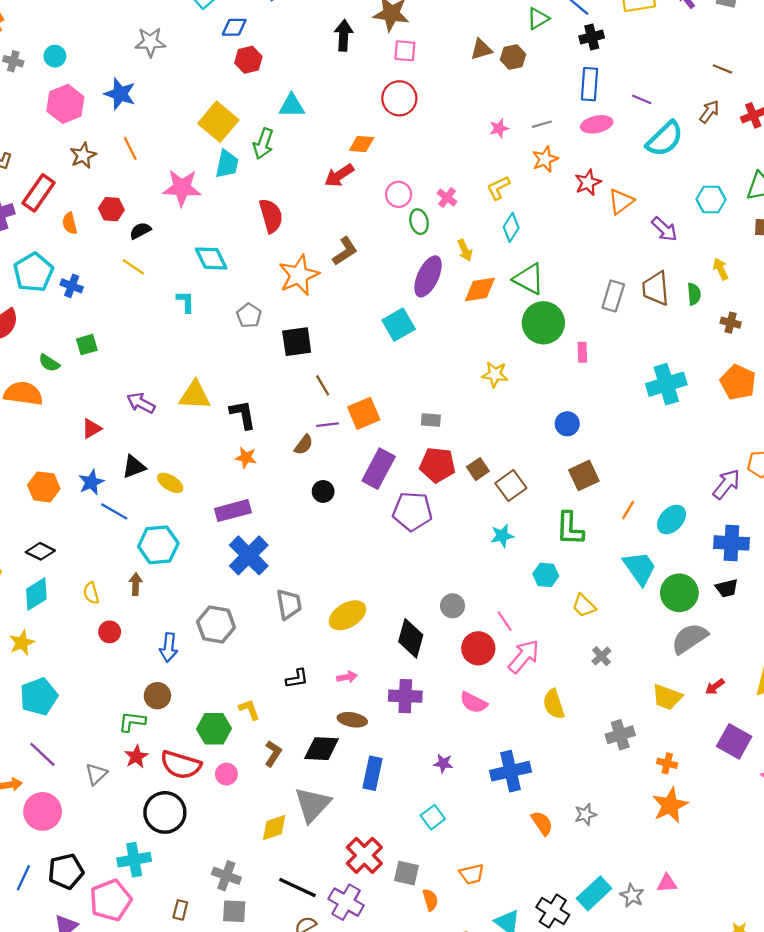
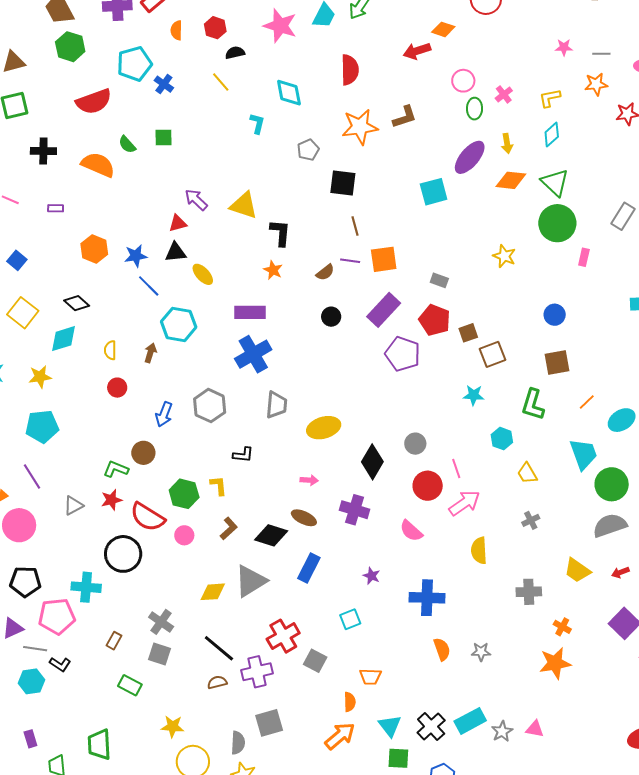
red triangle: (91, 429) -> (178, 223), moved
black L-shape: (297, 679) -> (243, 455), moved
orange semicircle: (430, 900) -> (350, 702), moved
purple cross: (346, 902) -> (257, 672), turned 32

